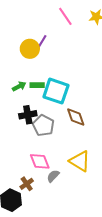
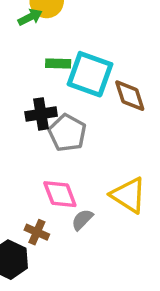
green arrow: (19, 86) -> (30, 17), moved
brown diamond: (76, 117) -> (130, 96), moved
brown cross: (27, 184) -> (37, 232), turned -32

